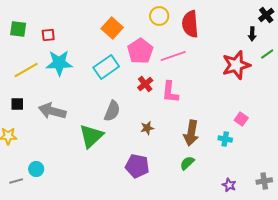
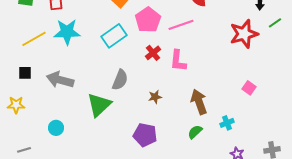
brown arrow: (191, 133) -> (199, 102), turned 150
cyan cross: (225, 139) -> (227, 123), moved, turned -32
cyan circle: (36, 169) -> (56, 128), moved

